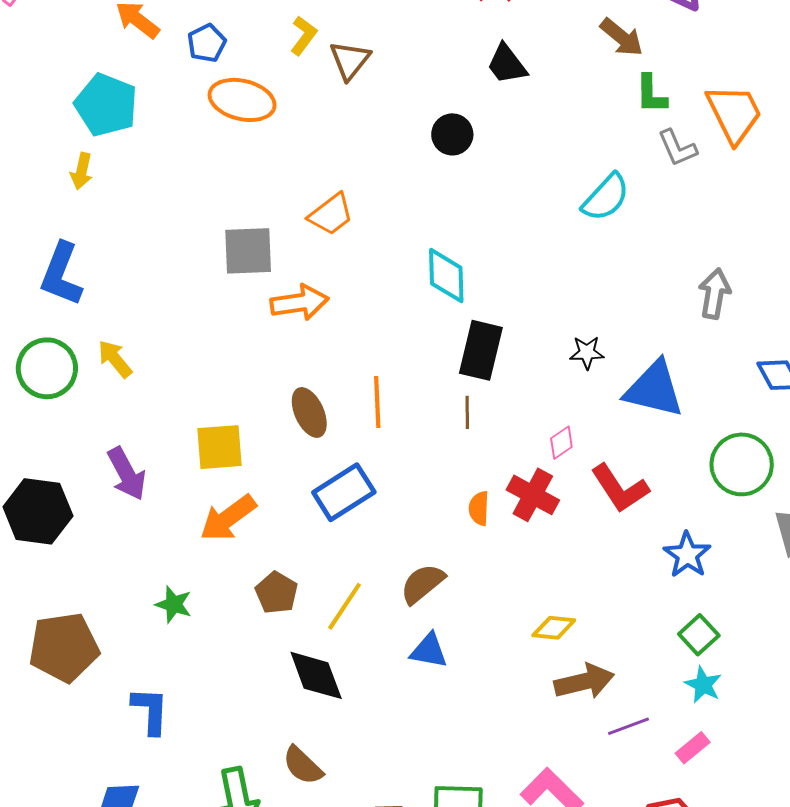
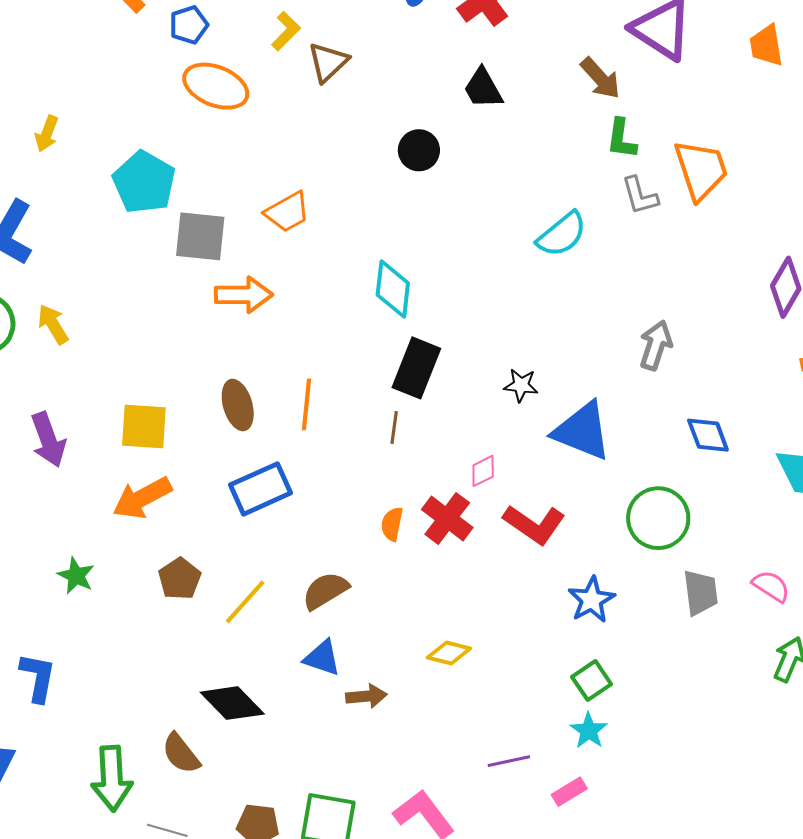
cyan pentagon: (106, 105) -> (144, 182), moved
red L-shape: (620, 488) -> (534, 524), turned -30
black diamond: (316, 675) -> (232, 703), moved, turned -32
brown arrow: (584, 682) -> (366, 696), moved, size x0.7

